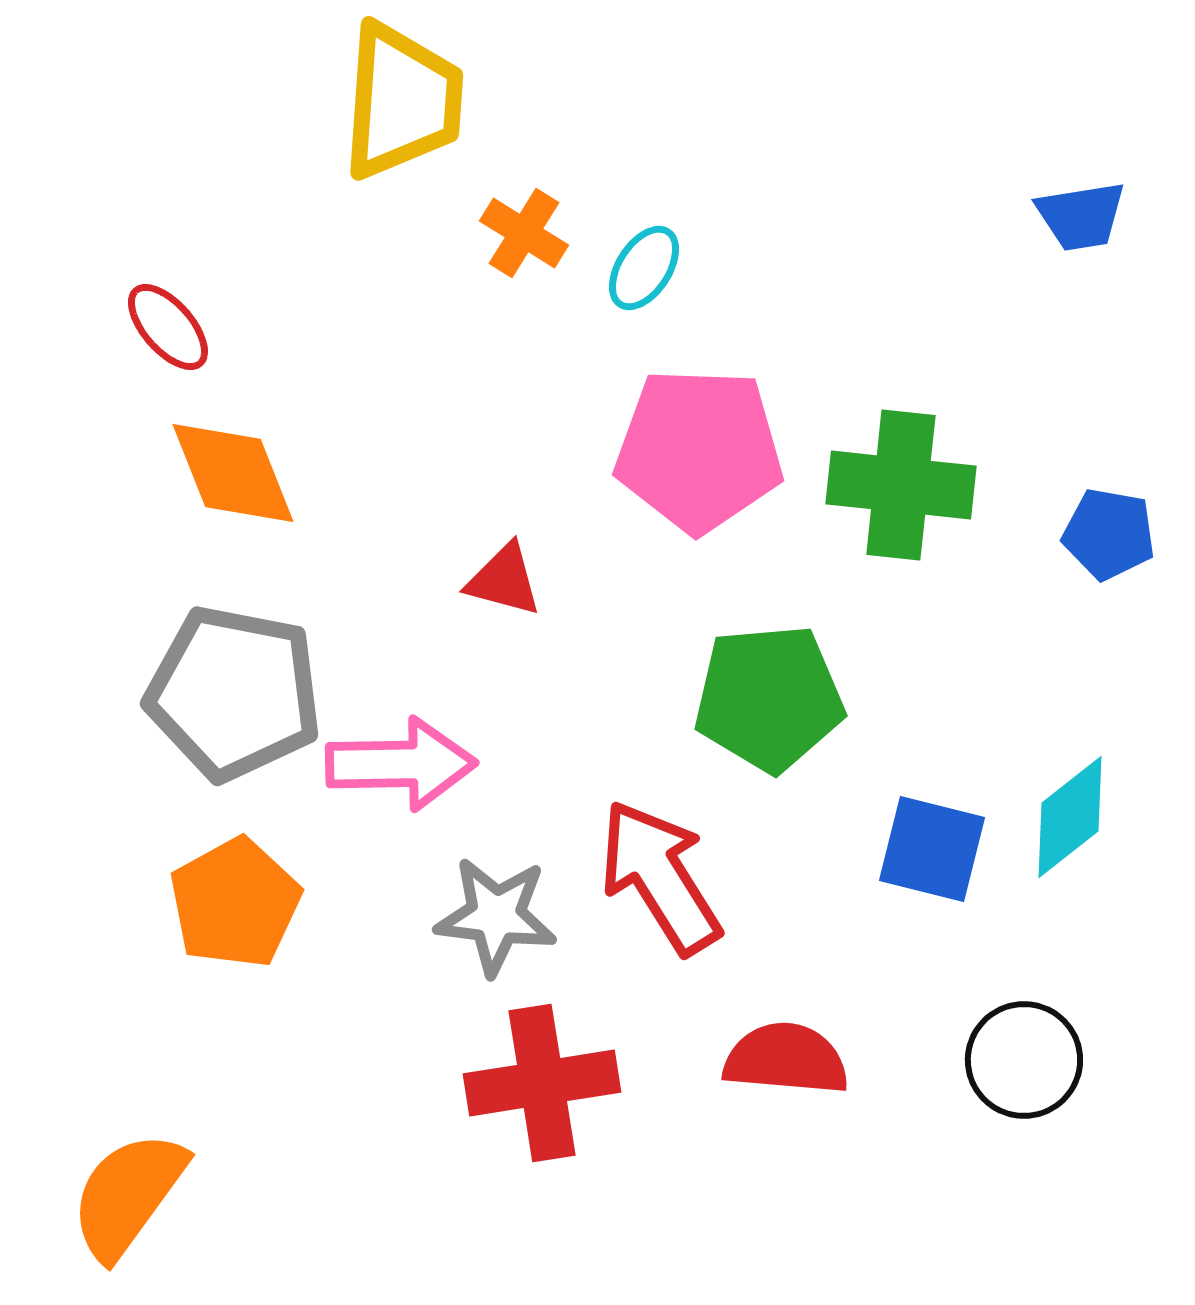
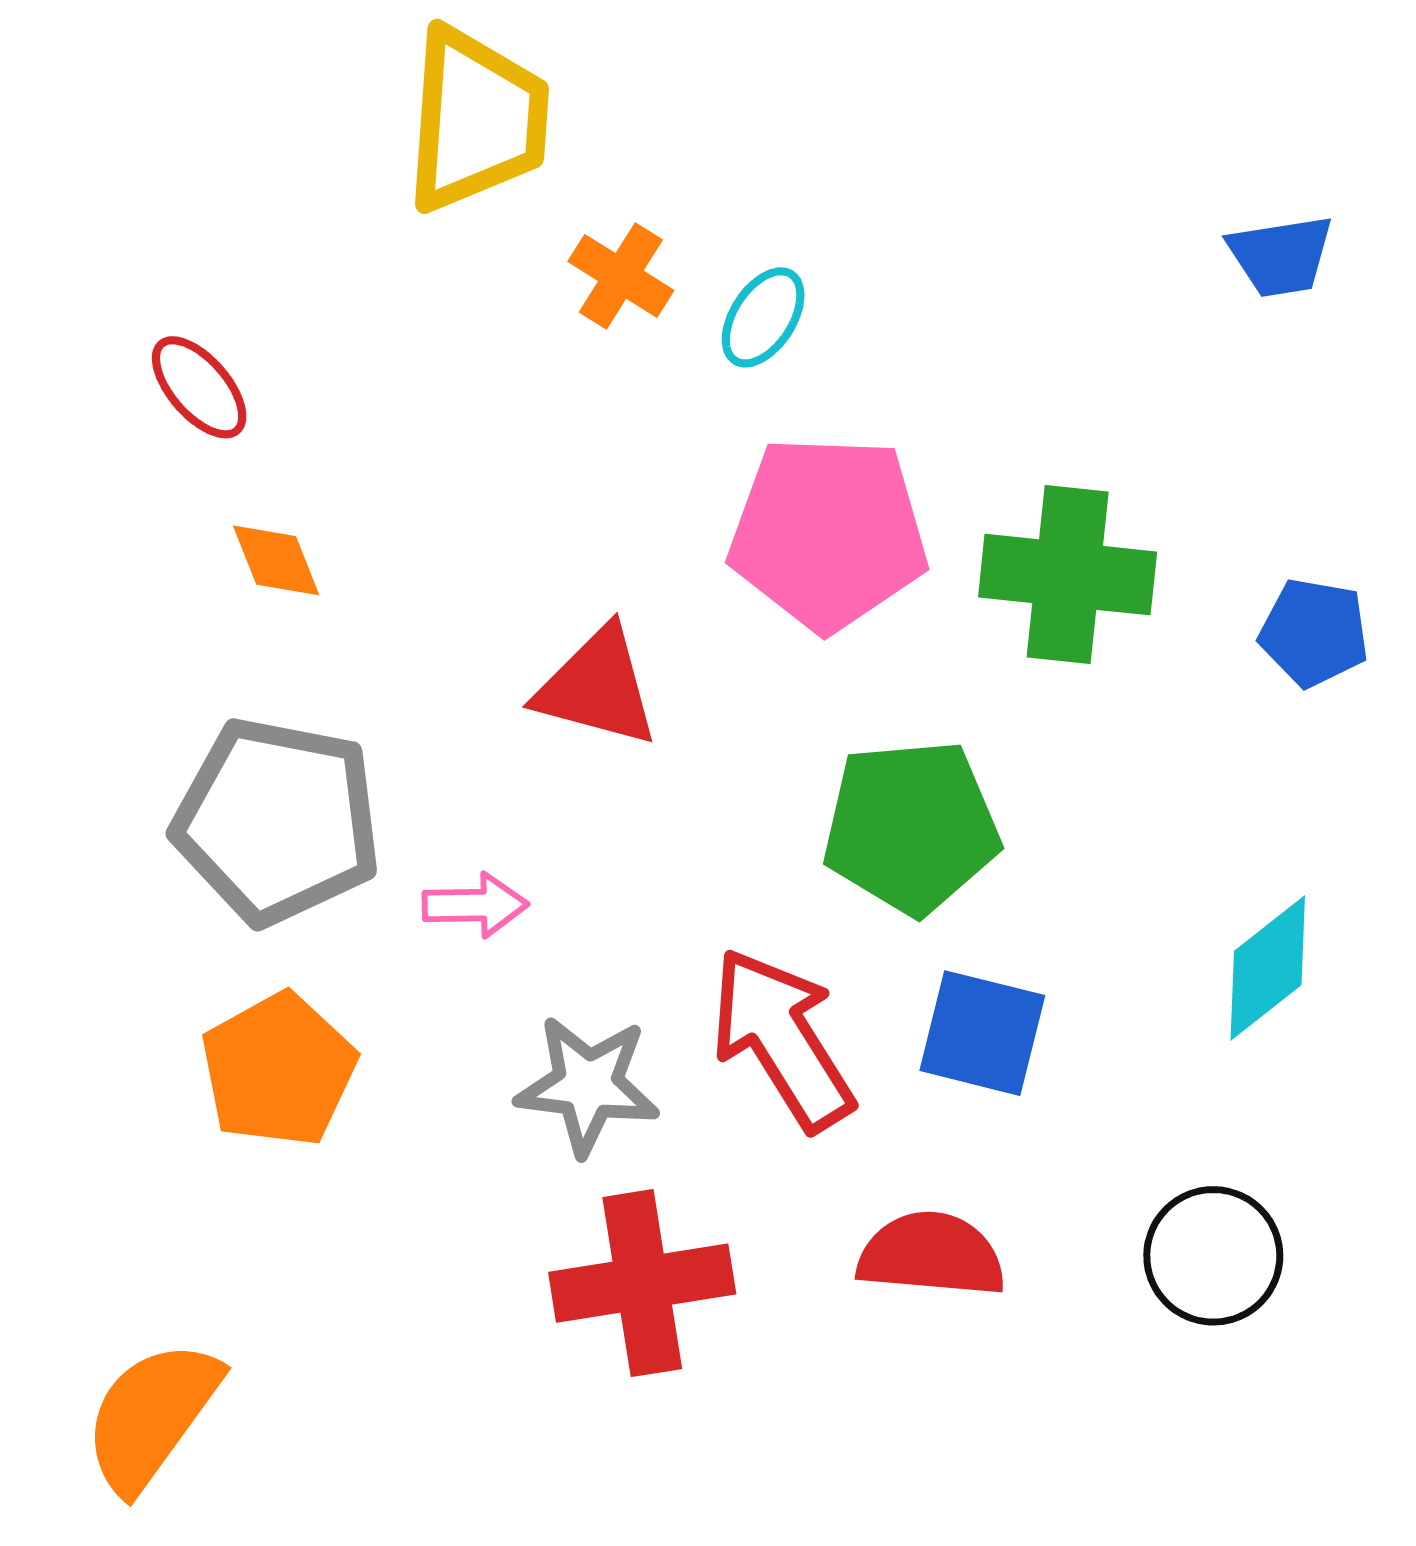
orange diamond: (233, 473) -> (276, 560), size x0.6
red triangle: (504, 580) -> (597, 687), size x1.4
pink arrow: (401, 764) -> (475, 905), size x0.6
blue square: (932, 849) -> (982, 1033), moved

